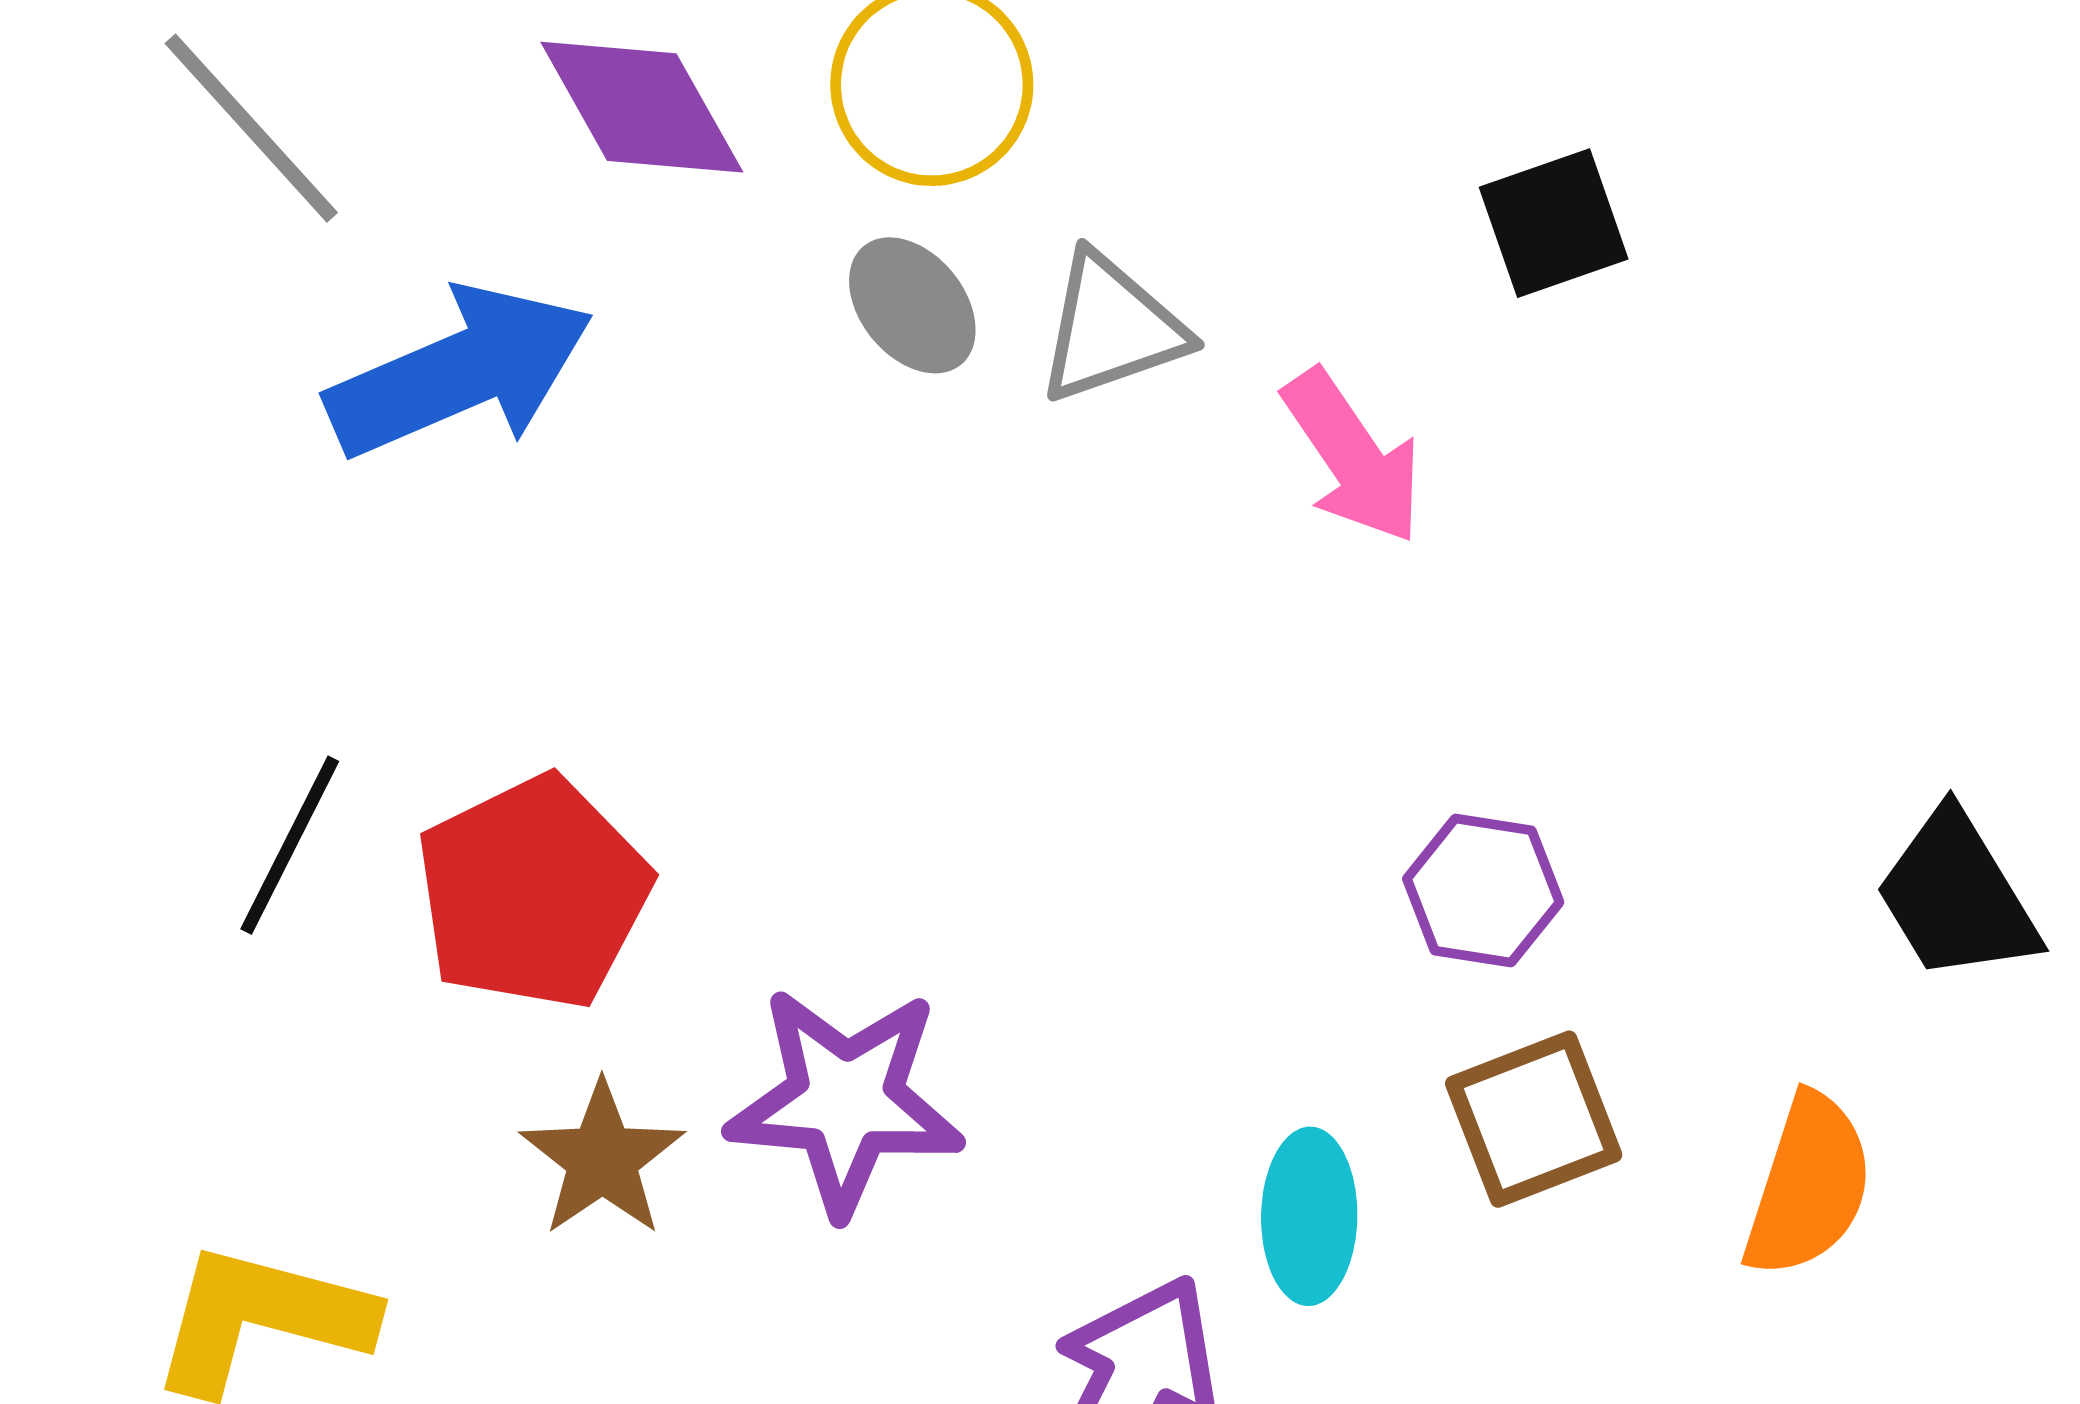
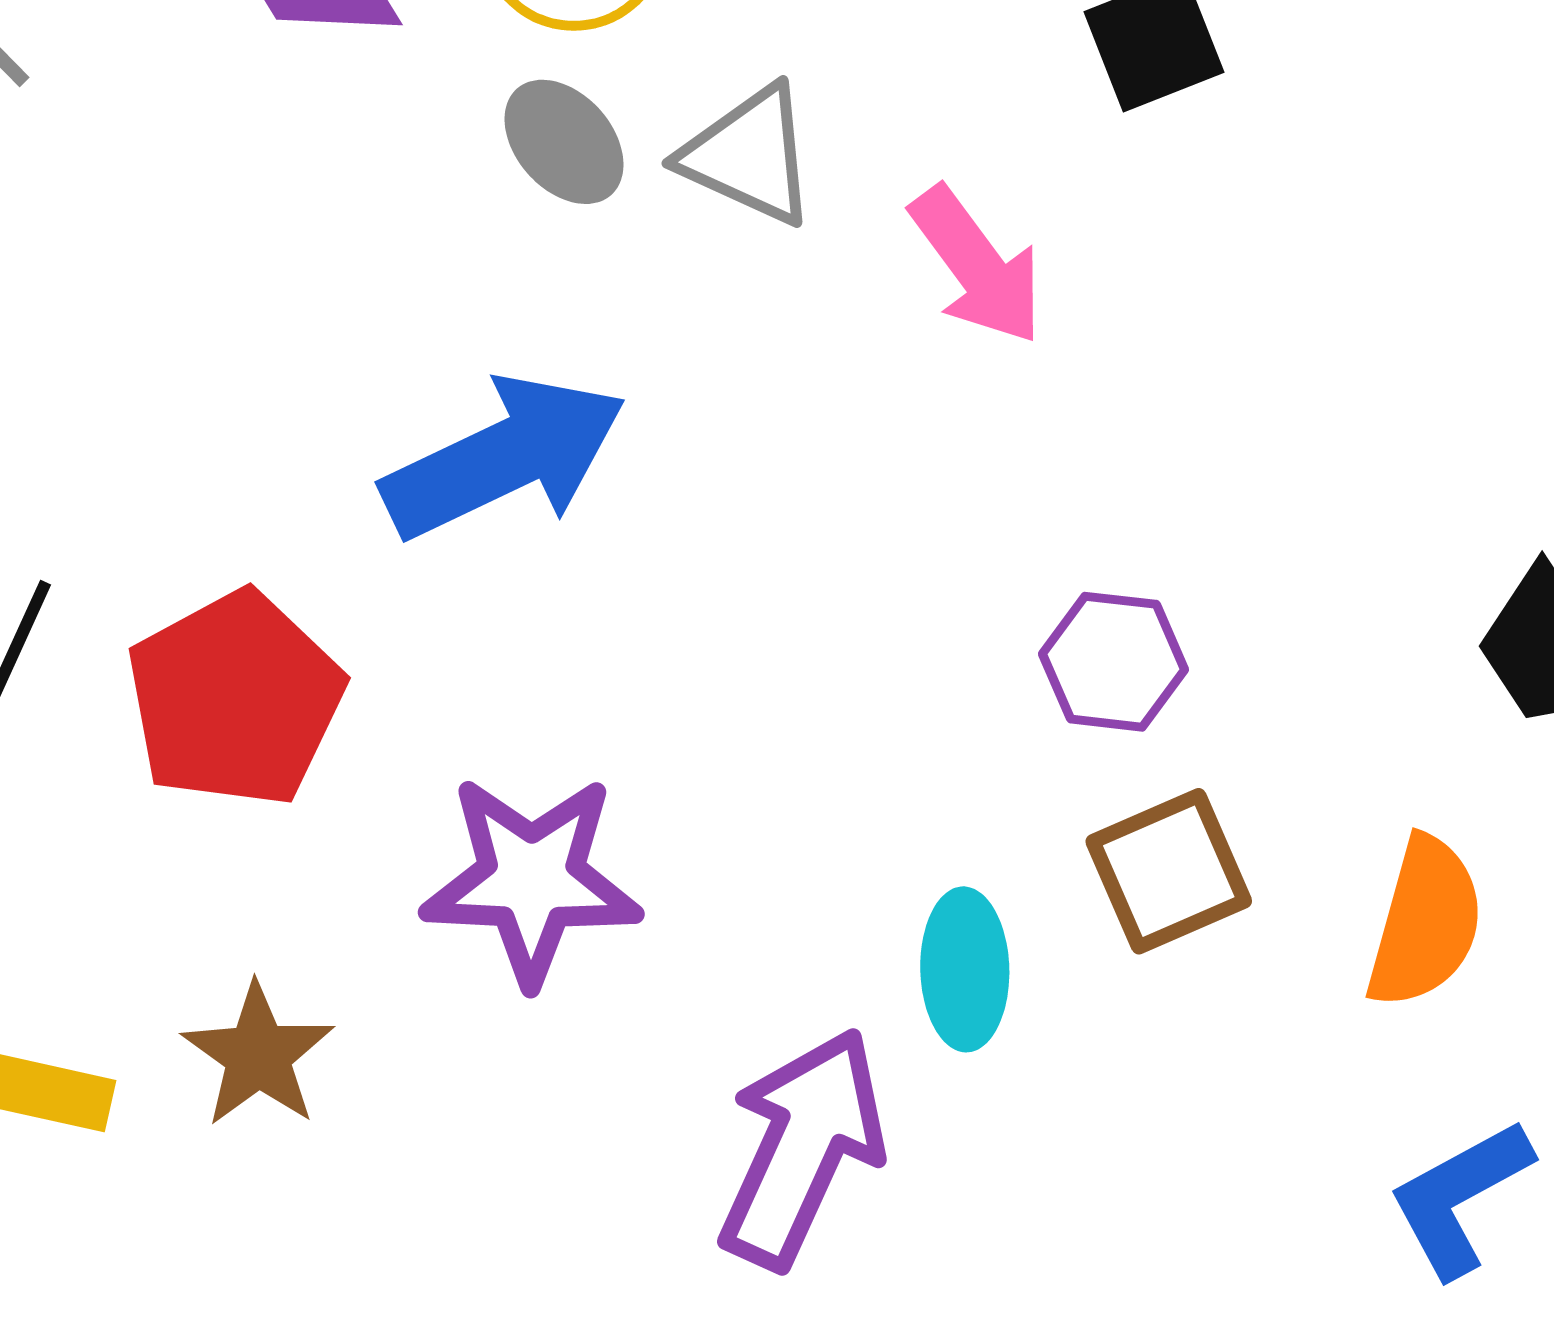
gray triangle: (1111, 328) -> (749, 155), turned 46
blue arrow: (460, 372) -> (504, 457), moved
brown star: (602, 1159) -> (258, 1055), moved

